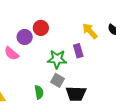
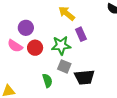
red circle: (41, 28) -> (35, 48), moved
yellow arrow: (90, 31) -> (67, 13), moved

